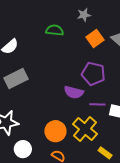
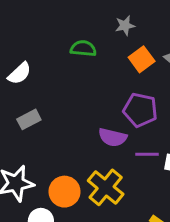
gray rectangle: (16, 79) -> (29, 119), size x0.7
yellow cross: (85, 129) -> (106, 187), moved
orange circle: (55, 131) -> (65, 192), moved

